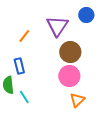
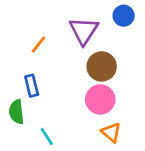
cyan line: (24, 97) -> (47, 137), moved
orange triangle: (77, 100) -> (111, 132), turned -35

